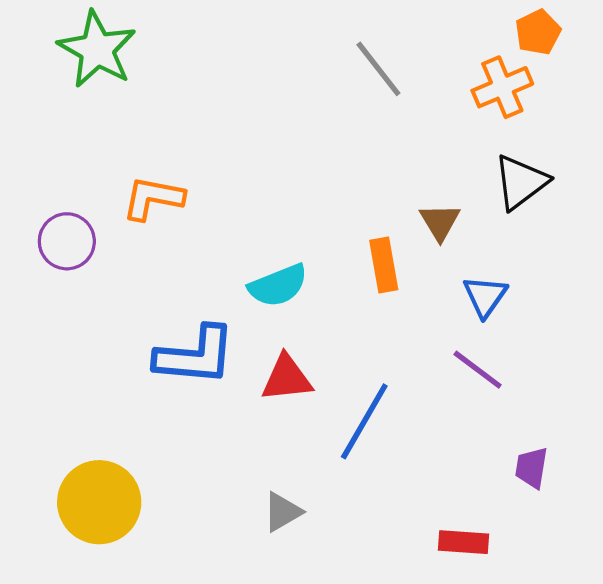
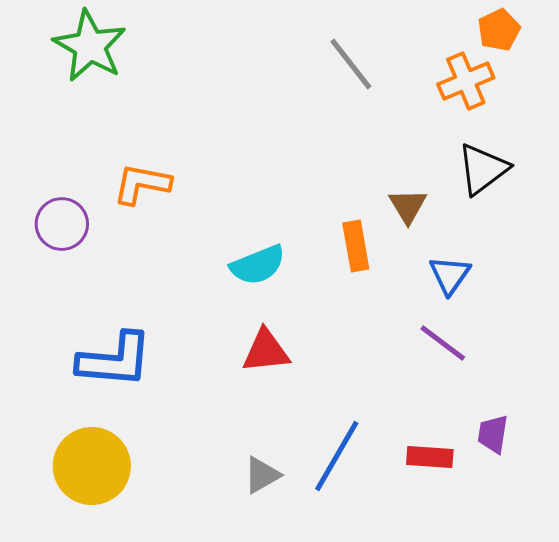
blue L-shape: (195, 356) -> (115, 360), moved
blue line: (364, 421) -> (337, 456), moved
red rectangle: (464, 542) -> (430, 457), moved

